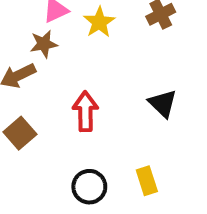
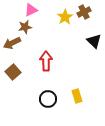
yellow star: (99, 22) -> (65, 17), moved
black triangle: (163, 103) -> (94, 41), moved

